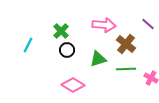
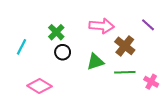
pink diamond: (73, 85) -> (39, 86), moved

